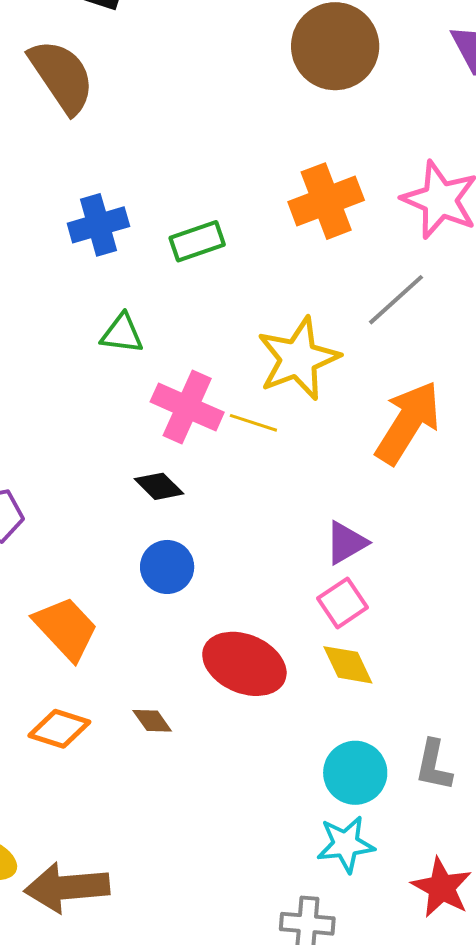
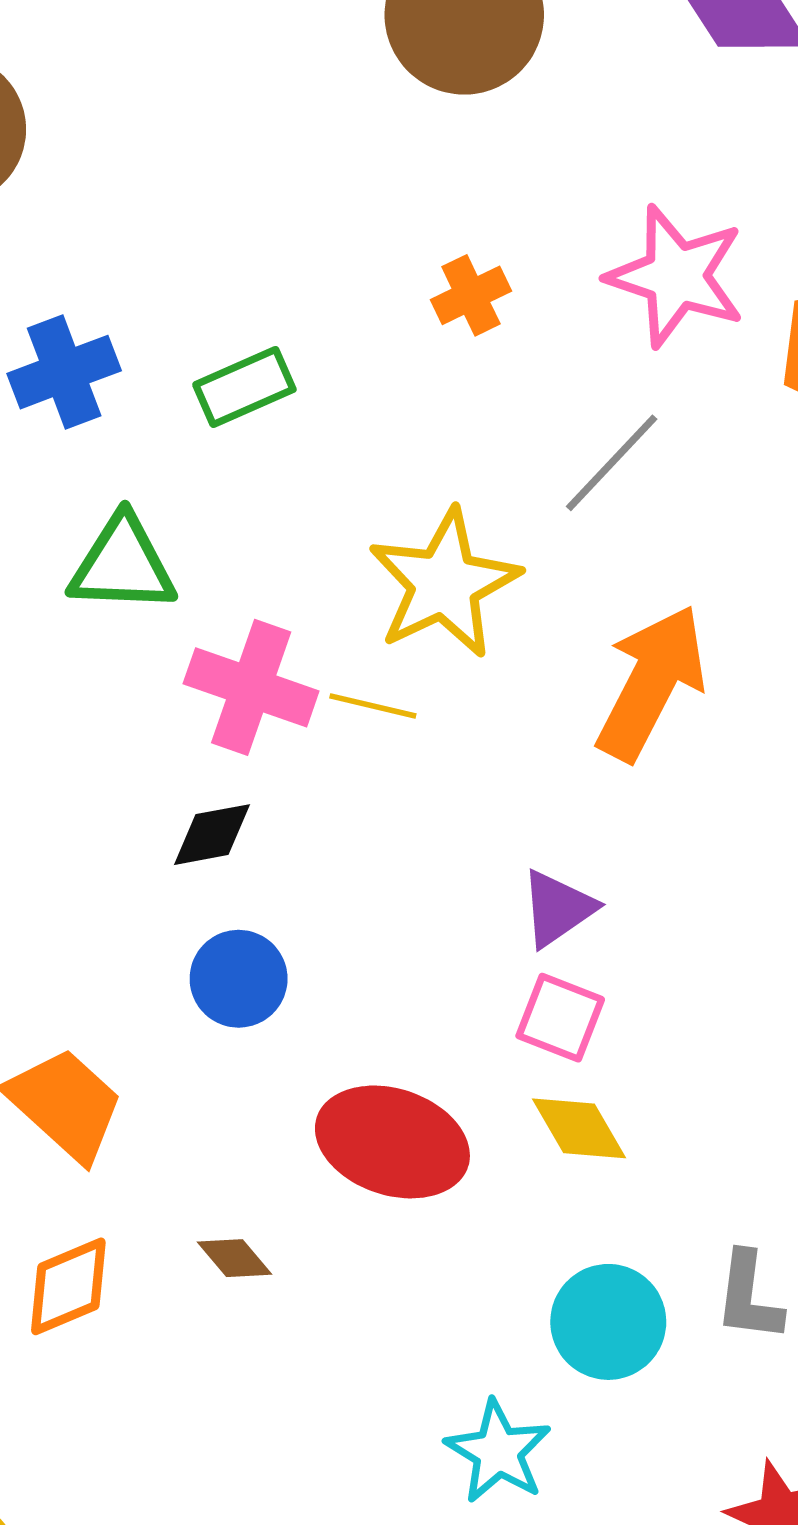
orange cross: (326, 201) -> (471, 295), size x0.6
green triangle: (122, 334) -> (123, 565), size x1.4
black diamond: (159, 486) -> (212, 835), turned -51
pink square: (343, 603) -> (560, 1018), turned -30
orange diamond: (59, 729) -> (68, 1286), turned -36
cyan star: (346, 844) -> (498, 1452), moved, turned -30

